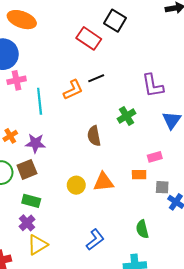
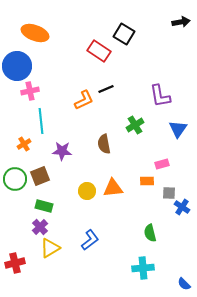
cyan line: (40, 101) -> (41, 121), moved
purple star: (35, 143) -> (62, 151), moved
blue L-shape: (95, 240) -> (90, 240), moved

